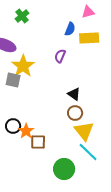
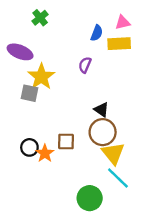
pink triangle: (88, 12) -> (123, 22), moved
brown circle: (75, 113) -> (103, 132), size x1.5
brown square: (38, 142) -> (66, 142), moved

